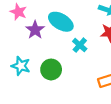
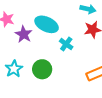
cyan star: (21, 66) -> (14, 69), turned 30

